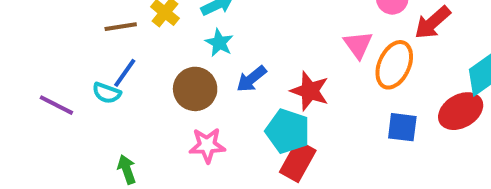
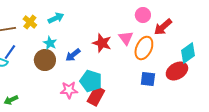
cyan star: (219, 43) -> (50, 43), moved
red star: (310, 91) -> (102, 43), moved
pink star: (207, 145) -> (69, 90), moved
green arrow: (127, 169) -> (11, 100), turned -96

